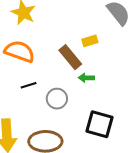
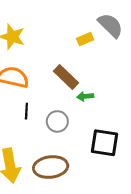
yellow rectangle: (90, 41) -> (85, 39), moved
black line: (29, 85) -> (26, 111), turned -63

